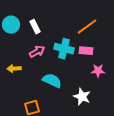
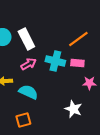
white rectangle: (35, 27) -> (26, 39), size x1.5
cyan semicircle: (52, 81) -> (28, 92), moved

